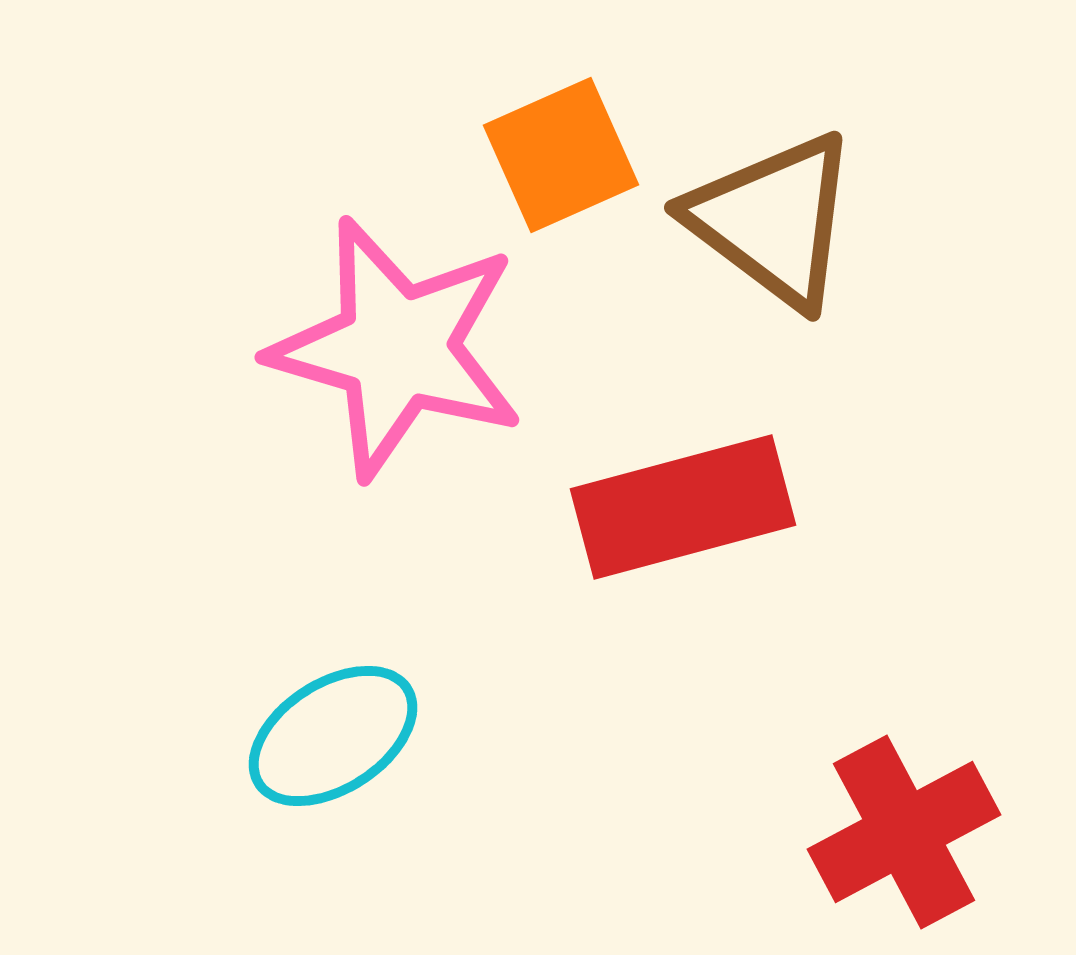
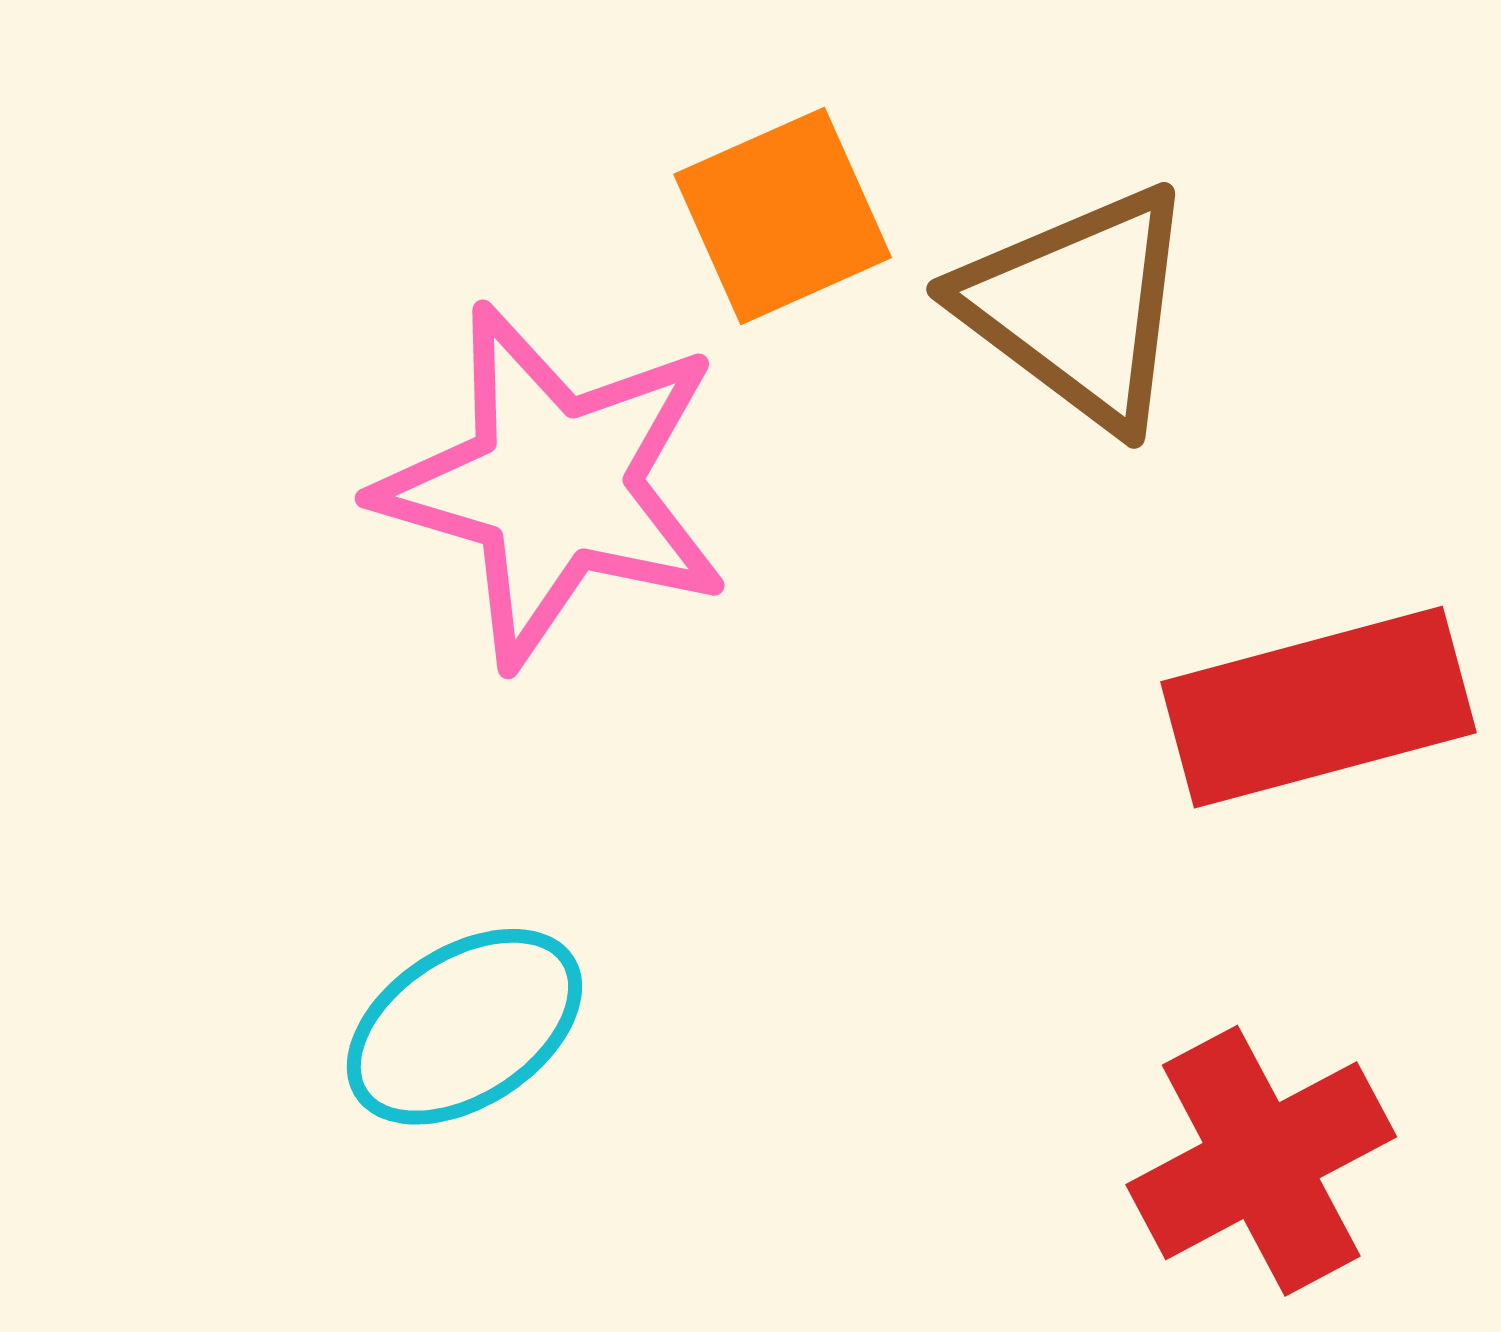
red rectangle: (683, 507) -> (1318, 707), moved

